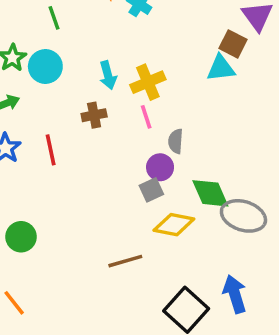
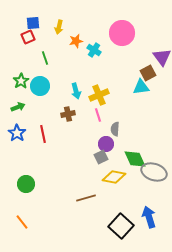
brown square: (233, 44) -> (148, 73), turned 35

